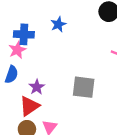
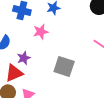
pink star: (17, 50) -> (41, 32), moved

